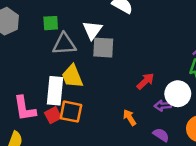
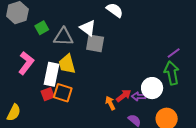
green square: (51, 23) -> (42, 28), moved, turned -32
white triangle: (92, 30) -> (88, 28), turned -36
red arrow: (145, 81) -> (124, 96), moved
pink L-shape: (25, 108) -> (26, 63), moved, turned -140

